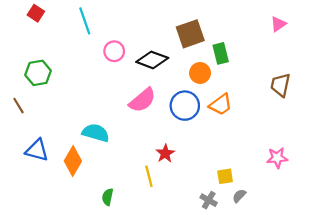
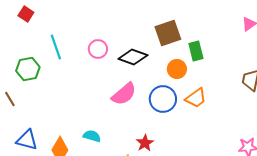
cyan line: (85, 21) -> (56, 47), moved
cyan semicircle: (96, 133) -> (92, 136), moved, size x0.7

